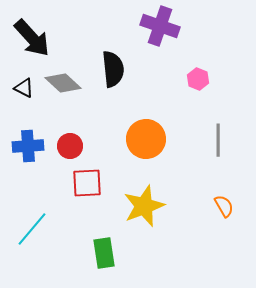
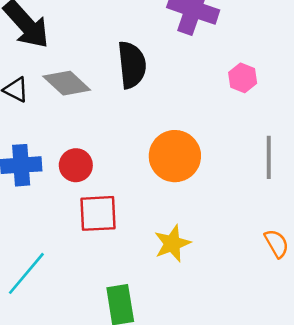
yellow star: (144, 206) -> (172, 243), size x0.7

